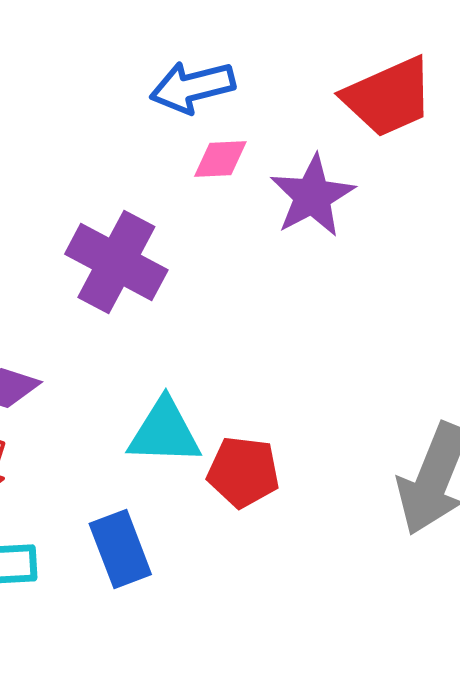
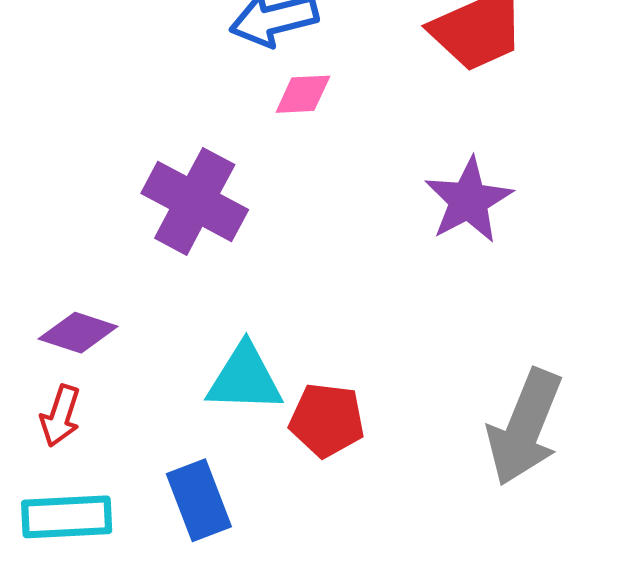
purple star: (312, 196) -> (468, 200), moved

